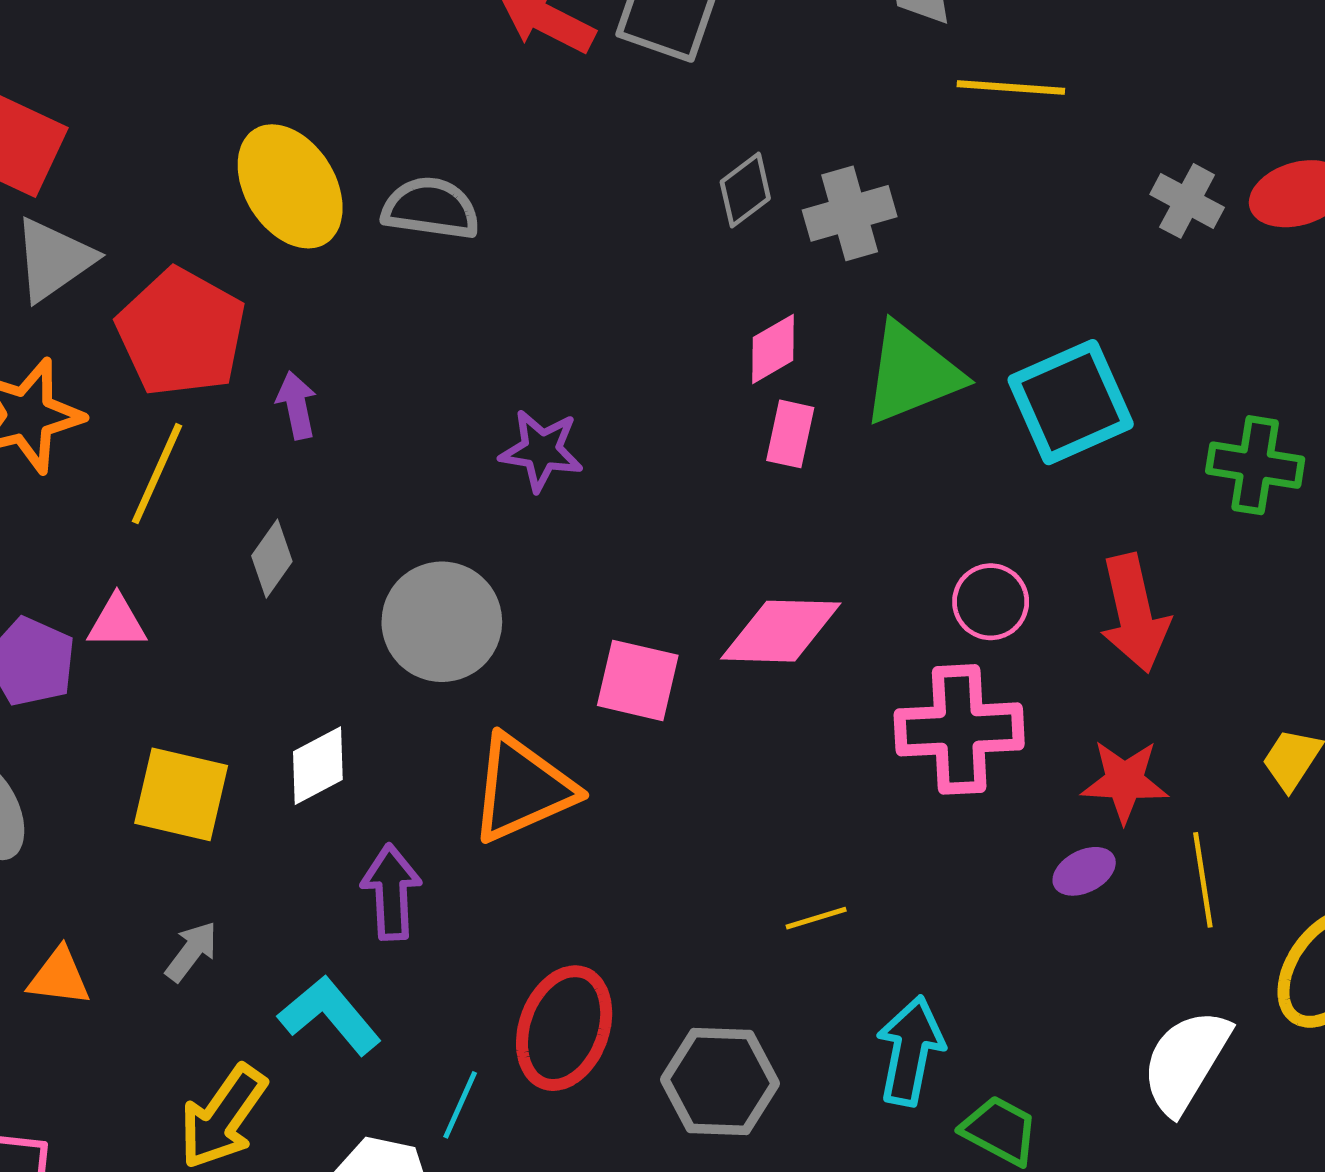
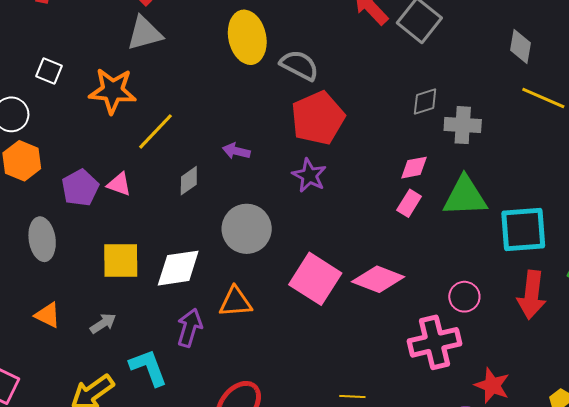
red pentagon: (181, 332) -> (318, 118), moved
purple arrow: (297, 405) -> (236, 151), moved, turned -84
red arrow: (1134, 613) -> (532, 295), moved
pink square: (638, 680) -> (315, 279), size x1.4
pink cross: (959, 729) -> (434, 342), turned -30
white diamond: (318, 766) -> (178, 268), size x1.4
orange triangle: (522, 789) -> (235, 302), moved, size x0.7
yellow square: (181, 794) -> (121, 260), turned -33

